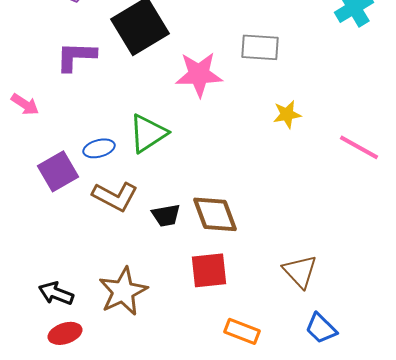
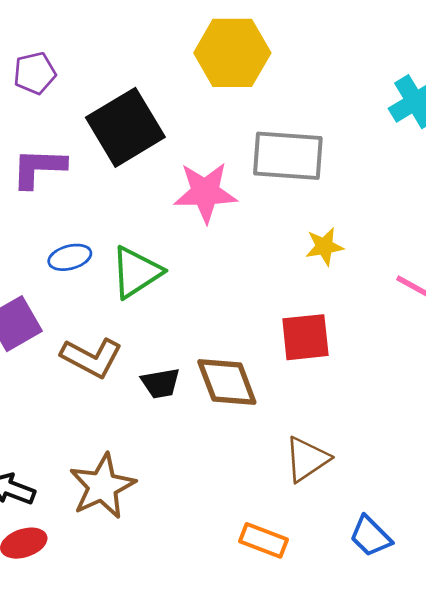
gray rectangle: (260, 47) -> (288, 156), size x1.4
blue ellipse: (99, 148) -> (70, 257), moved
red square: (209, 270) -> (305, 337), moved
brown triangle: (300, 271) -> (307, 459), moved, turned 39

